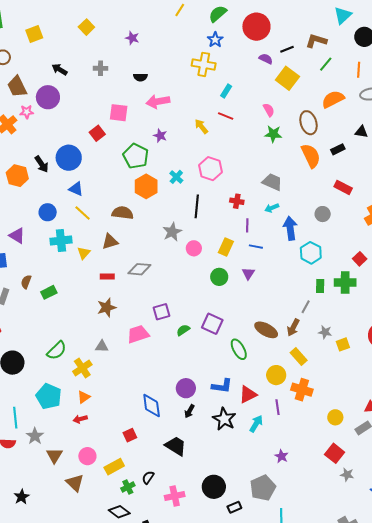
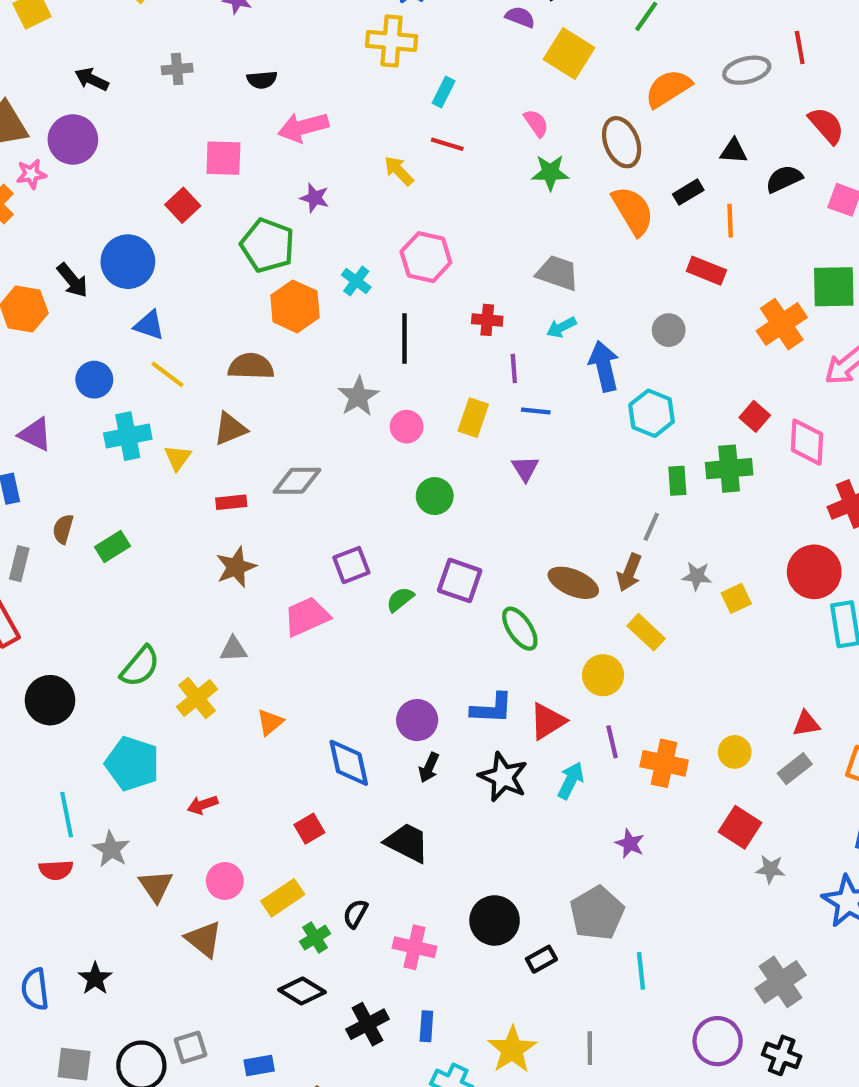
orange line: (359, 70) -> (730, 221), moved
green circle: (219, 277) -> (435, 496), moved
orange cross: (302, 390) -> (664, 763), moved
orange triangle: (84, 397) -> (270, 722), moved
pink cross: (175, 496) -> (414, 947), turned 30

